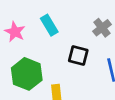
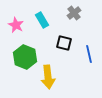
gray cross: (102, 28) -> (74, 13), moved

